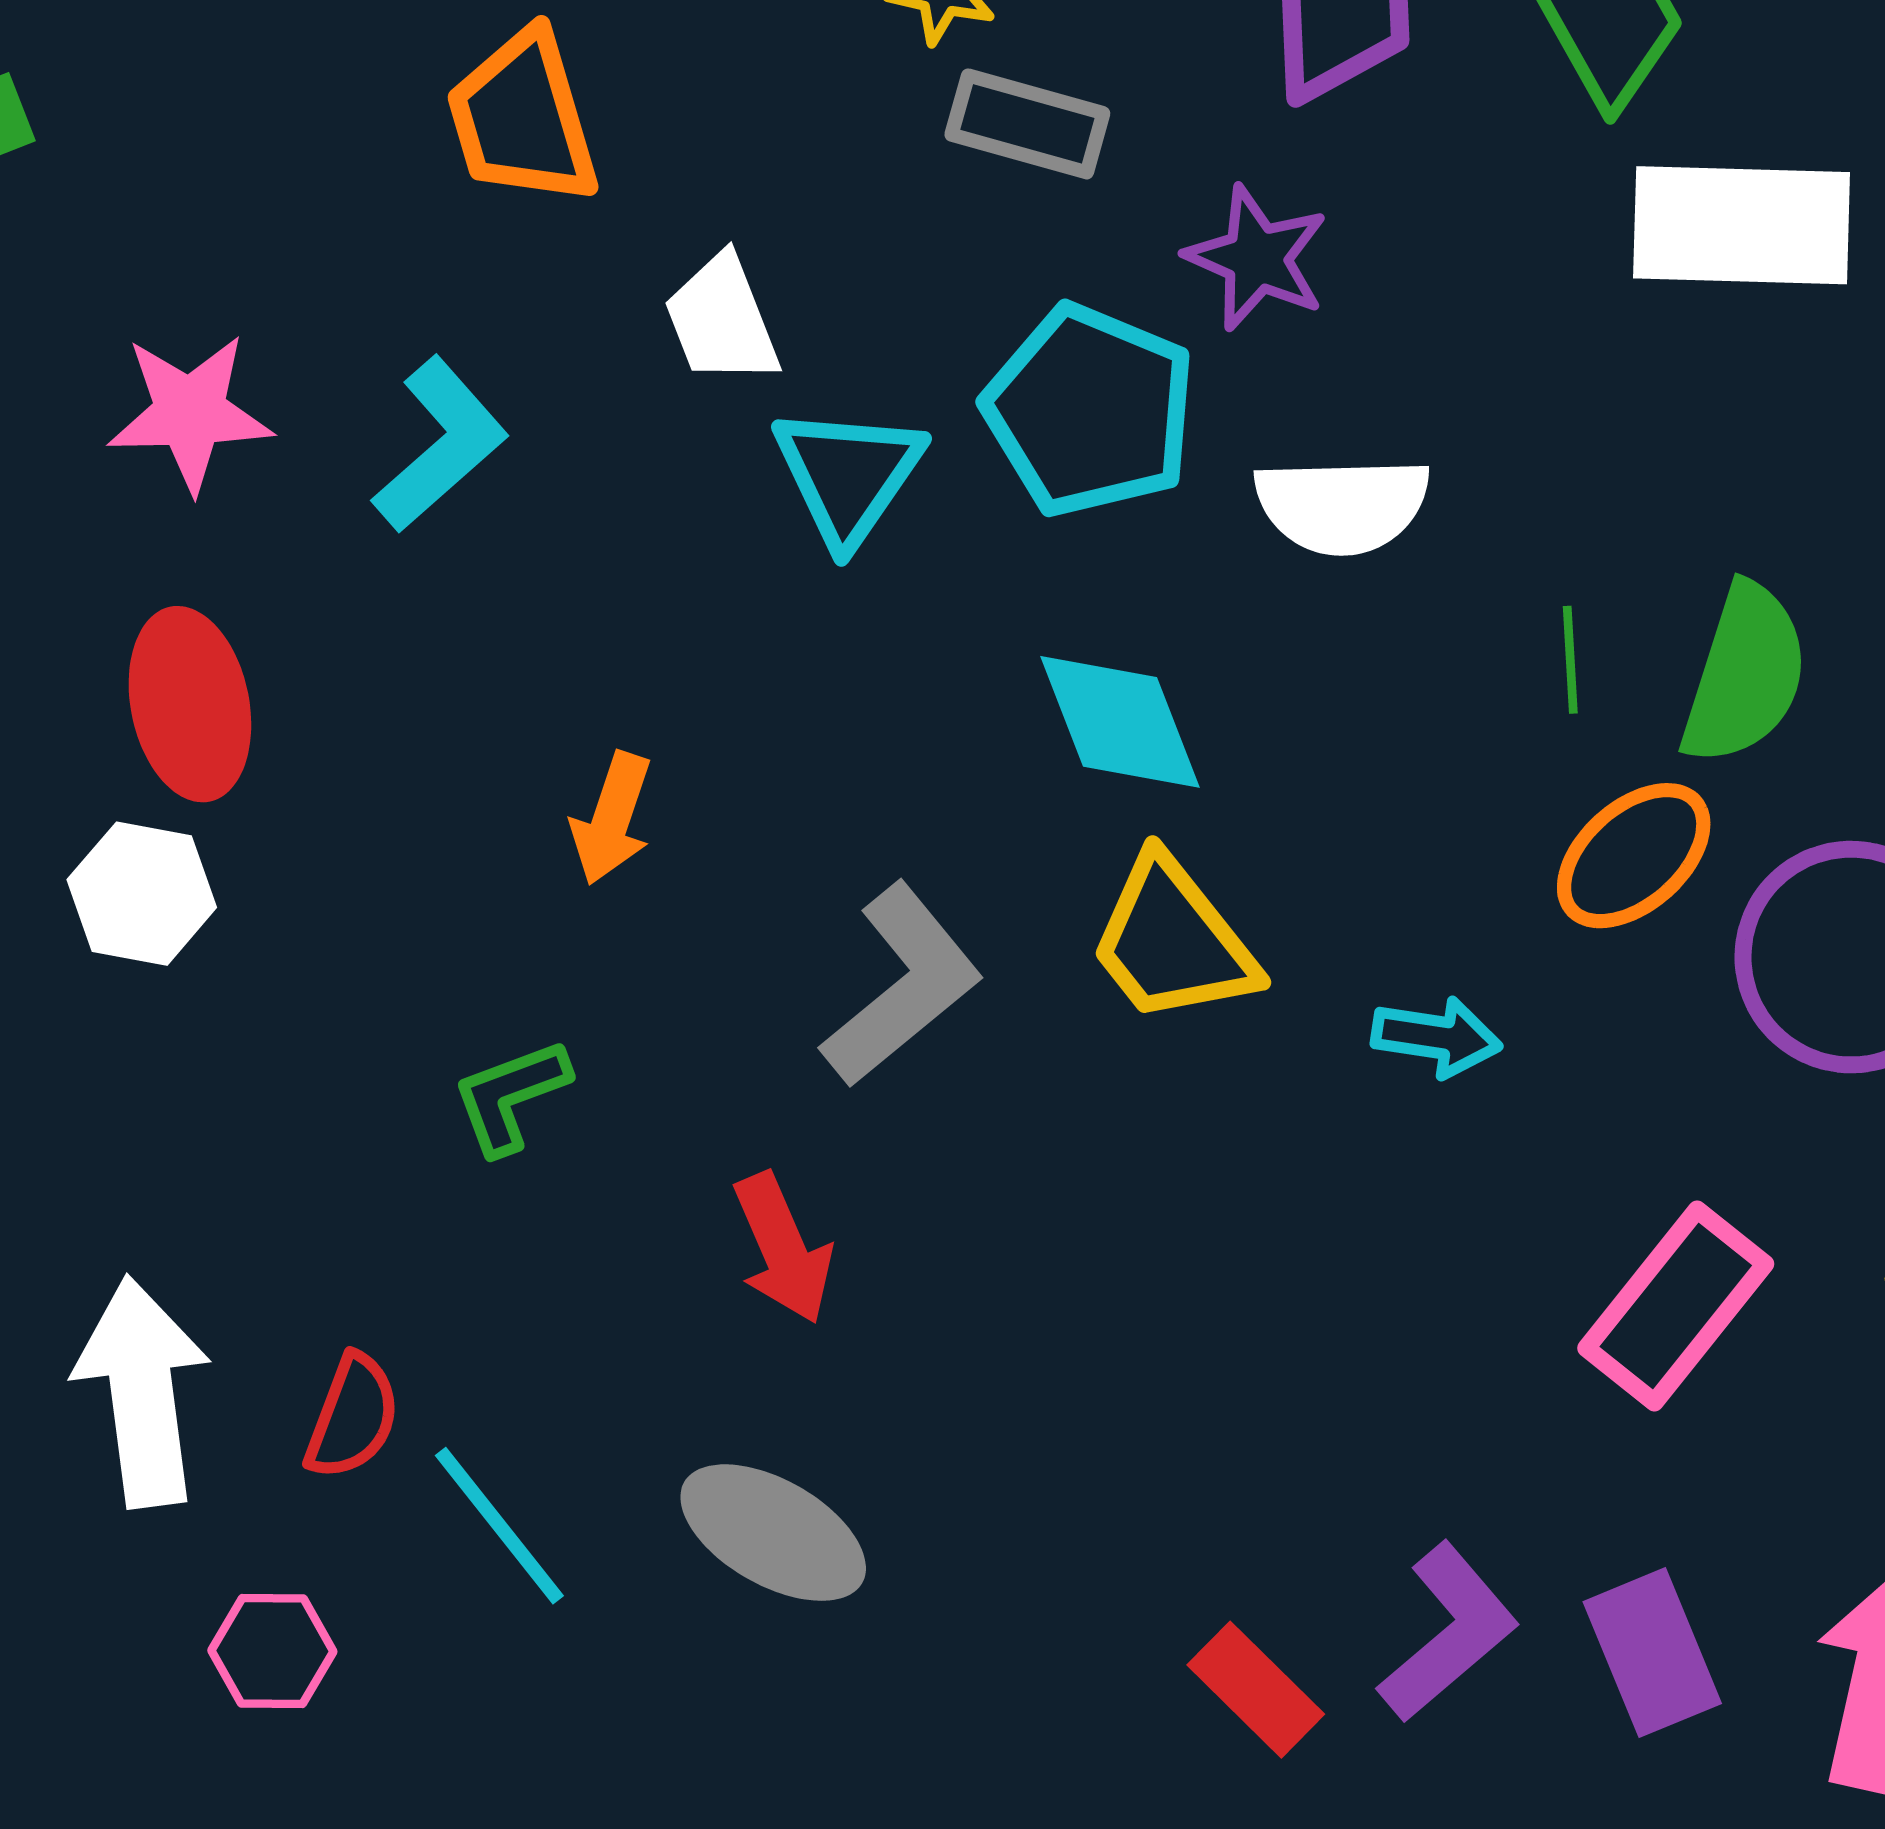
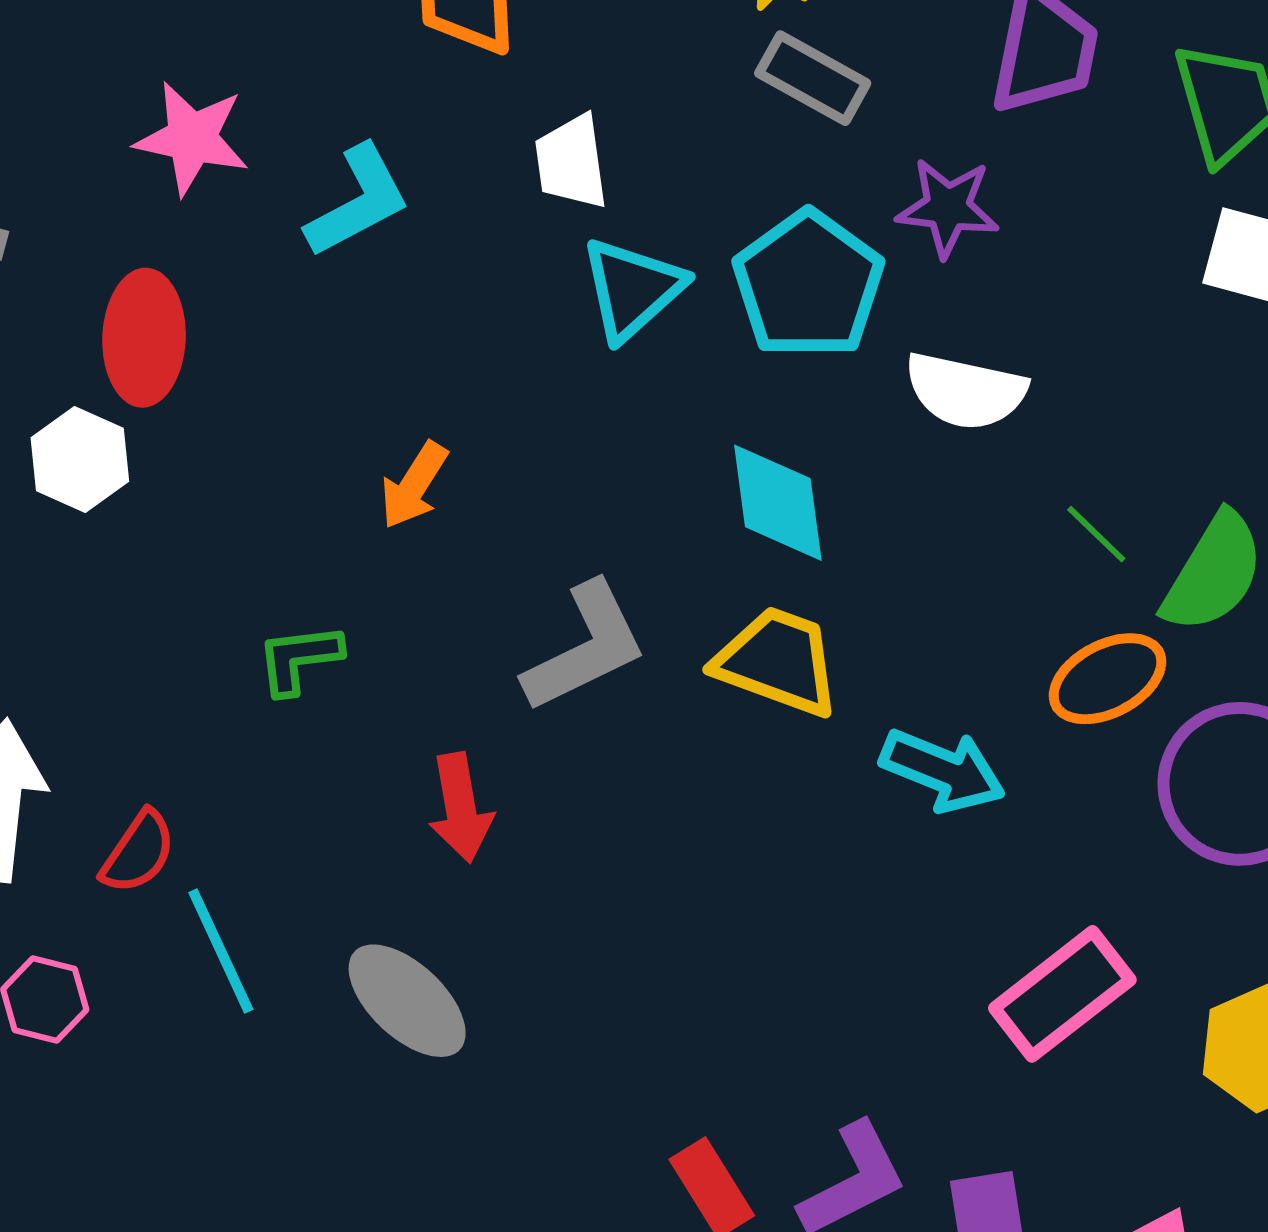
purple star: (1257, 258) -> (948, 208), turned -30
green line: (1570, 660) -> (1096, 534), turned -56
yellow trapezoid: (1172, 941) -> (778, 661), turned 135
cyan arrow: (1436, 1037) -> (943, 770), size x1.4

